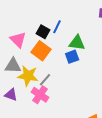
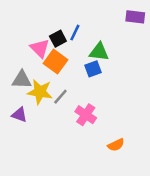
black square: (43, 32) -> (58, 39), turned 32
pink triangle: (18, 40) -> (40, 48), moved
pink cross: (40, 95) -> (86, 115), moved

